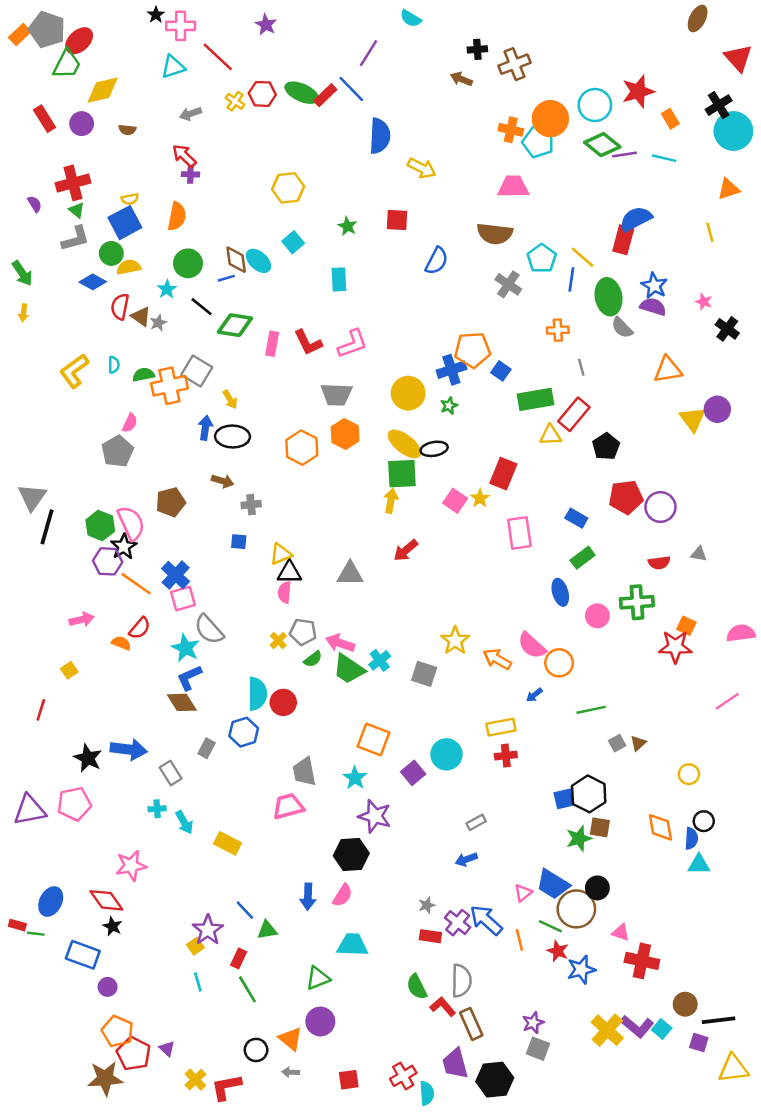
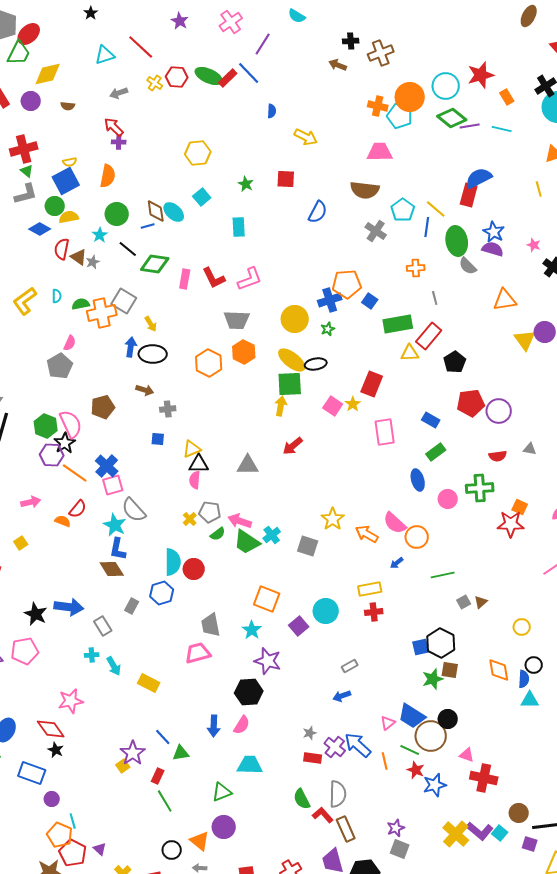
pink cross: (181, 26) -> (231, 22), moved, turned -35
blue semicircle: (380, 136) -> (272, 111), size x0.5
blue L-shape: (189, 678) -> (118, 549), turned -55
cyan line: (198, 982) -> (73, 821), moved

